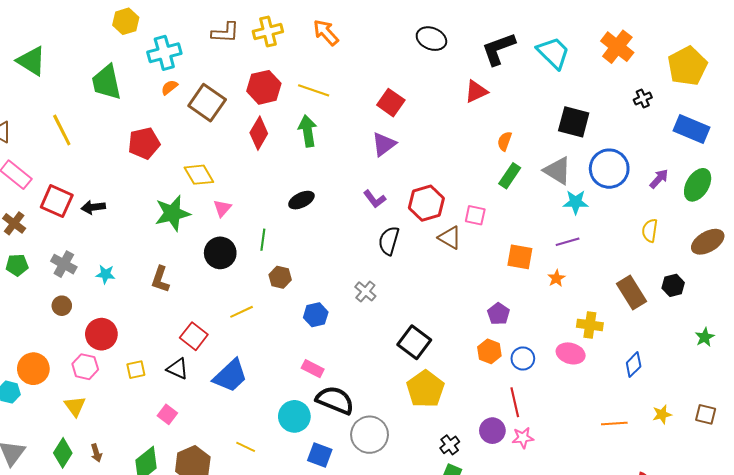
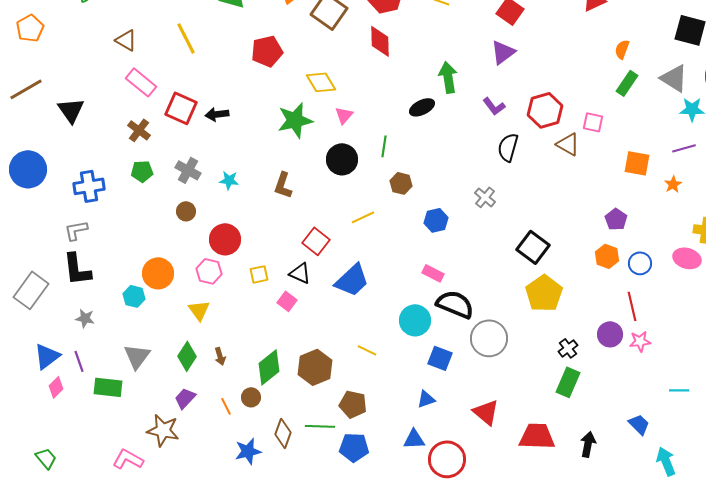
green arrow: (308, 131) -> (448, 77), moved
red diamond: (259, 133) -> (380, 41), turned -32
pink square: (167, 414) -> (287, 301), moved

